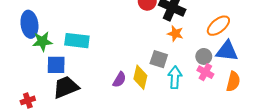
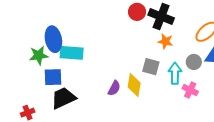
blue ellipse: (29, 24) -> (53, 39), moved
pink cross: (205, 72) -> (190, 90), moved
cyan arrow: (175, 77) -> (175, 73), moved

